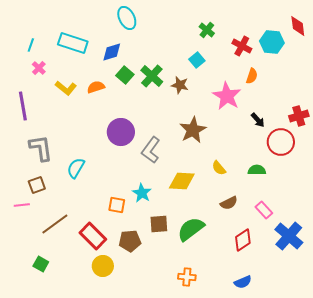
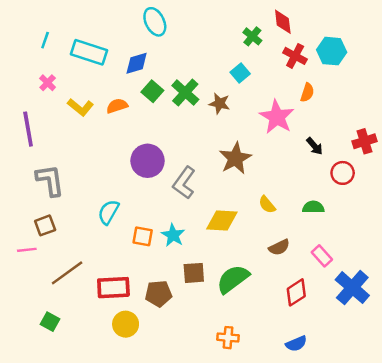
red diamond: (298, 26) -> (283, 22), moved
cyan line: (31, 45) -> (45, 40), moved
red circle: (281, 142) -> (343, 173), size x0.7
cyan semicircle: (76, 168) -> (109, 212), moved
orange square: (117, 205) -> (143, 236), moved
red rectangle: (93, 236) -> (113, 288), turned -48

